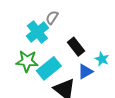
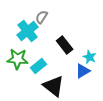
cyan rectangle: (49, 68) -> (39, 66), size x0.7
blue triangle: (85, 72) -> (83, 71), moved

